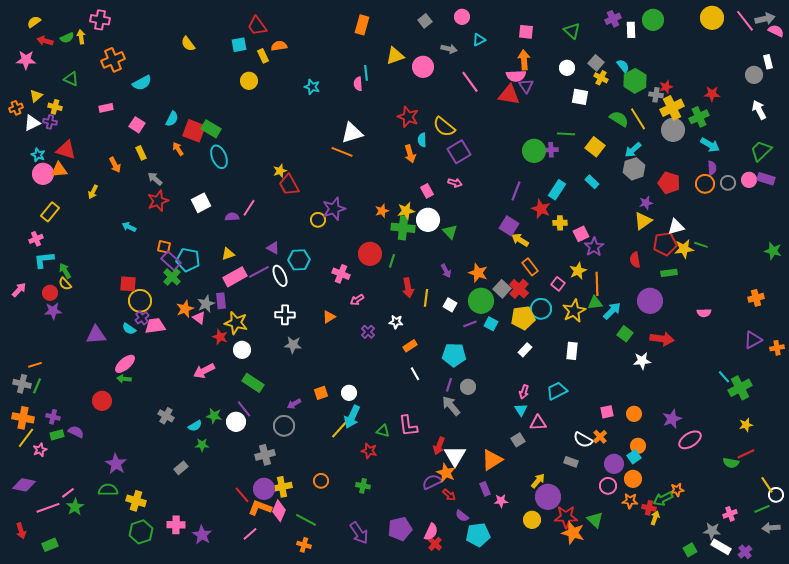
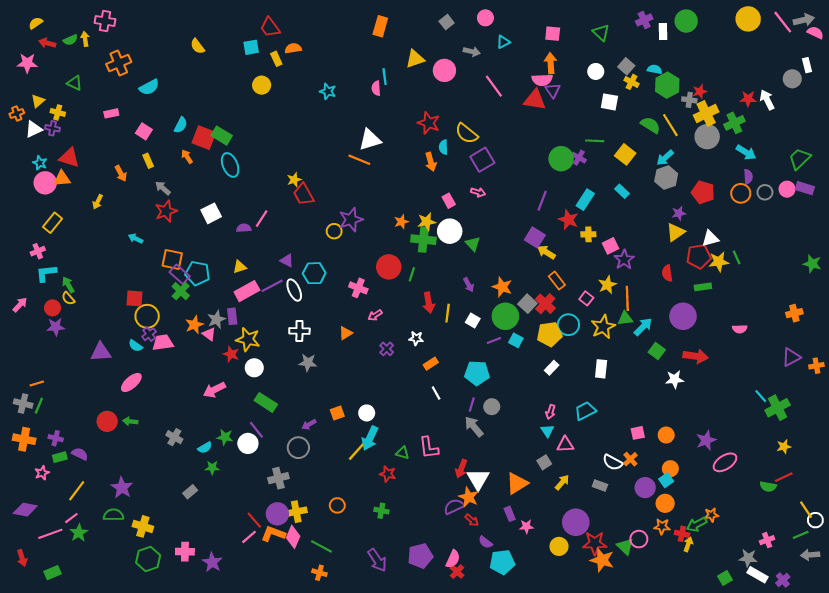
cyan semicircle: (623, 66) -> (655, 69), turned -40
white arrow: (759, 110) -> (767, 100), moved
purple cross: (551, 150) -> (579, 158), turned 32
green line: (701, 245) -> (737, 257), turned 48
orange square: (164, 247) -> (172, 260), size x1.5
green arrow: (124, 379) -> (130, 421), moved
yellow line: (26, 438) -> (77, 491), moved
yellow arrow: (538, 481) -> (562, 482), moved
pink circle: (608, 486) -> (639, 539), moved
pink line: (250, 534) -> (249, 537), moved

